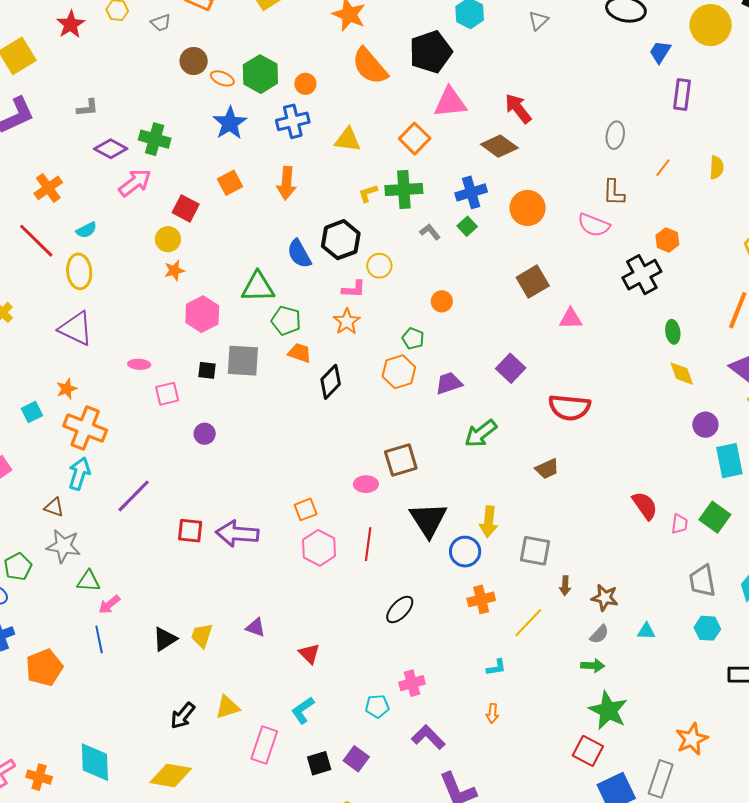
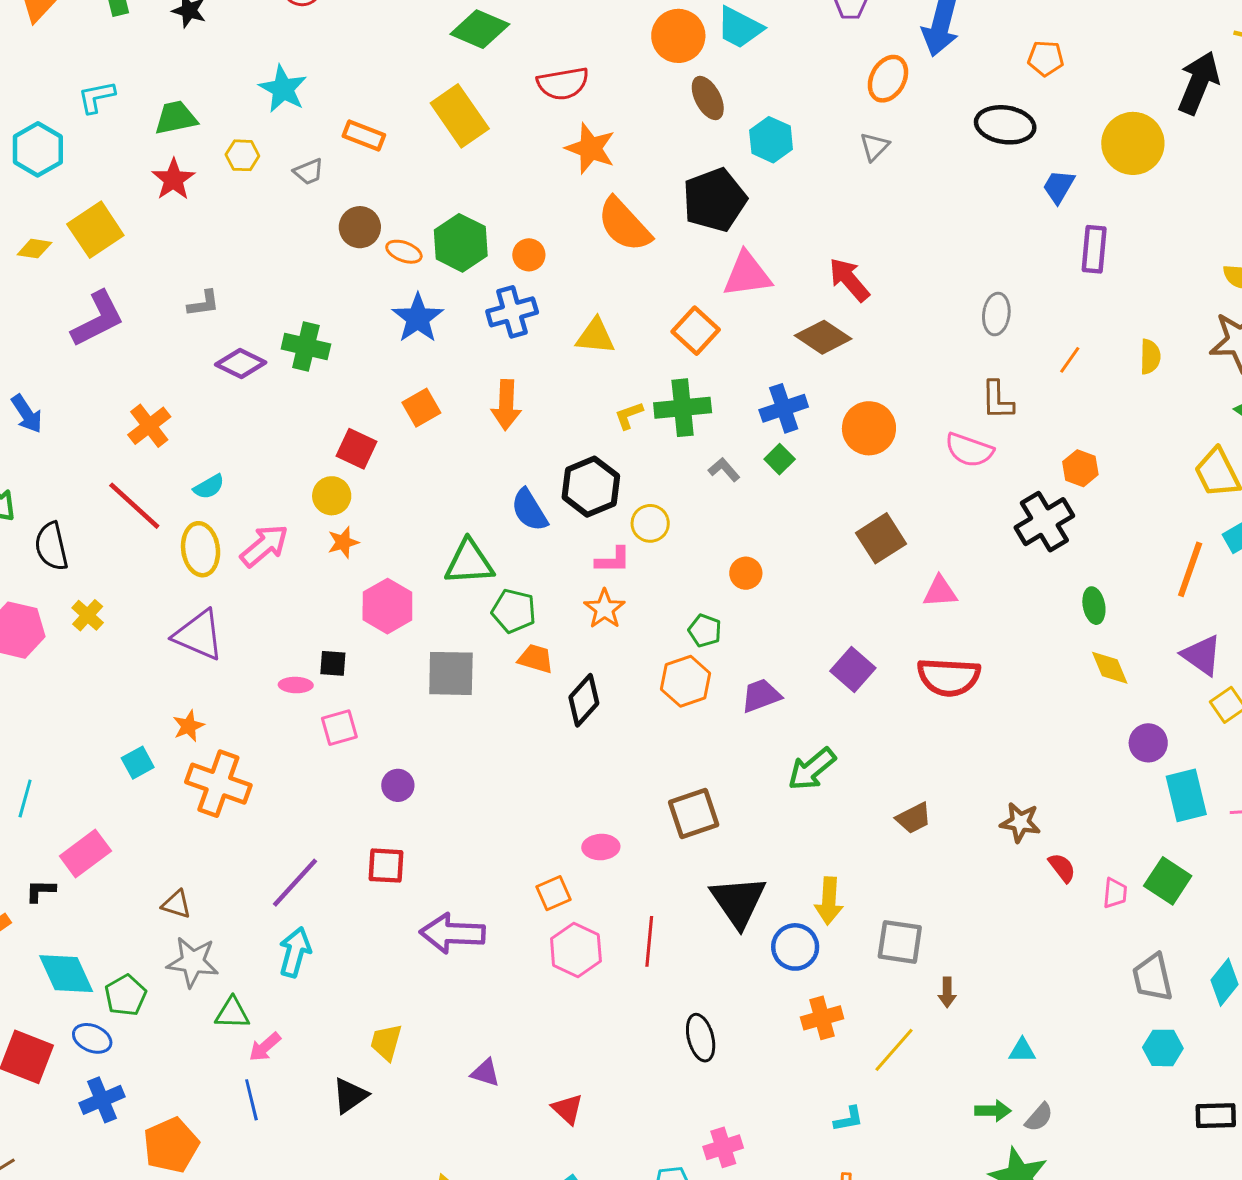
pink arrow: (135, 183) -> (264, 546), moved
black square: (207, 370) -> (333, 663), moved
red semicircle: (570, 407) -> (949, 677), moved
cyan arrow: (79, 474) -> (295, 952), moved
pink ellipse: (366, 484) -> (601, 847), moved
red semicircle: (645, 506) -> (1062, 868), size x0.7
red square: (190, 531) -> (386, 866), moved
brown star: (605, 598) -> (1020, 822), moved
black ellipse: (400, 610) -> (701, 1038), turned -56
cyan triangle: (646, 631) -> (1022, 1051), moved
gray semicircle: (599, 634) -> (1039, 1117), moved
yellow trapezoid: (202, 636) -> (386, 1042), moved

